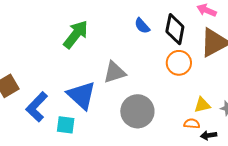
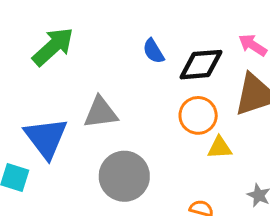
black diamond: (175, 29) -> (201, 65), turned 64
yellow triangle: (202, 105) -> (220, 148), moved

